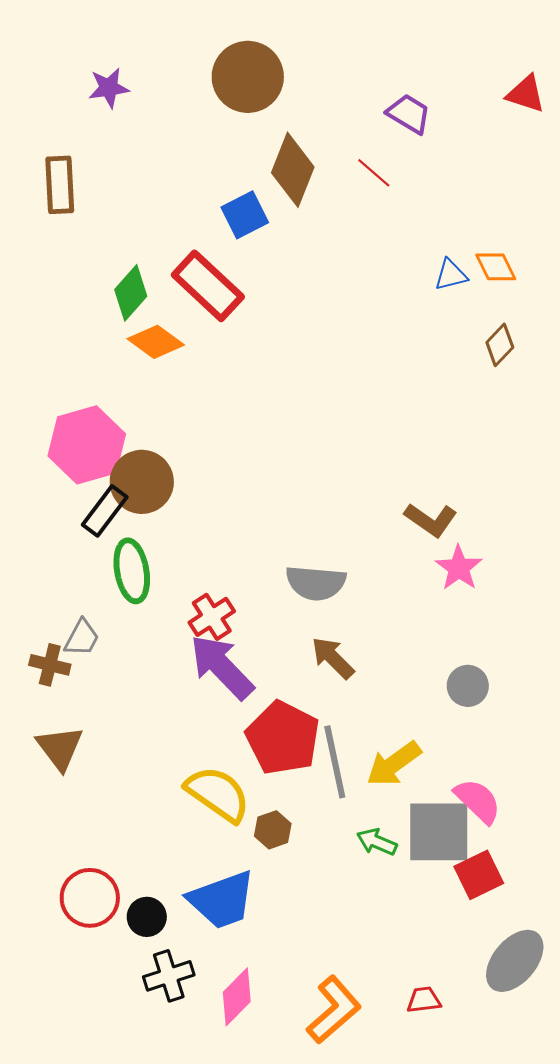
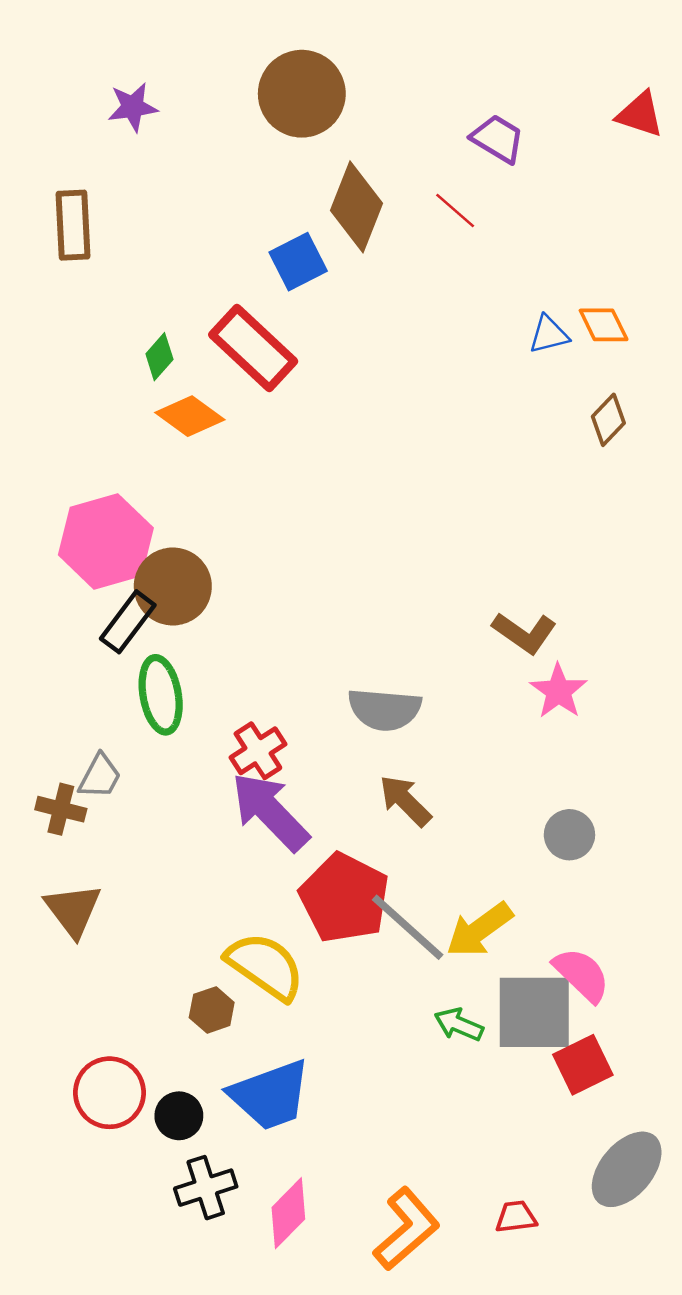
green diamond: (131, 293) -> (159, 357), size x0.7
gray line: (335, 762) -> (408, 927), turned -36
brown hexagon: (273, 830) -> (212, 1010), moved

